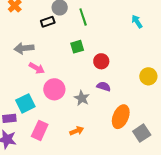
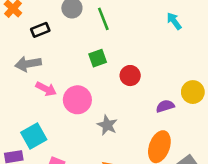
black rectangle: (48, 22) -> (40, 30), moved
purple semicircle: (104, 86) -> (165, 106), moved, turned -32
pink circle: (54, 89) -> (77, 100), moved

